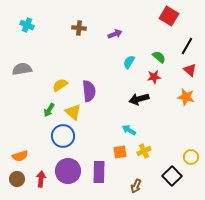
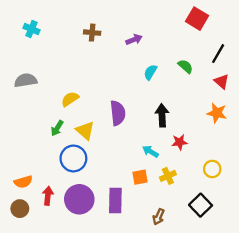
red star: (154, 77) -> (180, 142), moved
purple semicircle: (89, 91) -> (118, 113), moved
black arrow: (139, 99) -> (162, 115), turned 102
yellow circle: (191, 157) -> (212, 169), moved
red arrow: (41, 179) -> (48, 196), moved

